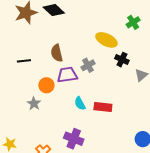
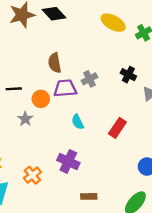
yellow ellipse: (106, 40) -> (113, 23), moved
black line: (24, 61) -> (14, 89), moved
red rectangle: (103, 107) -> (117, 128), moved, turned -66

